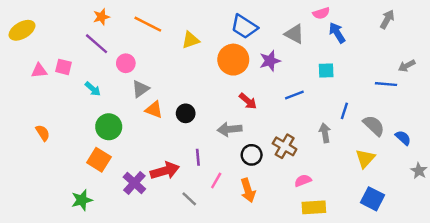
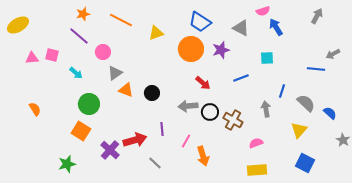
black circle: (252, 155) -> (210, 112), moved
pink line: (216, 181) -> (186, 141), moved
pink semicircle: (303, 181) -> (256, 143), moved

